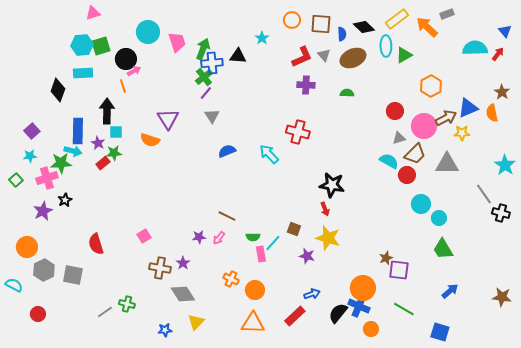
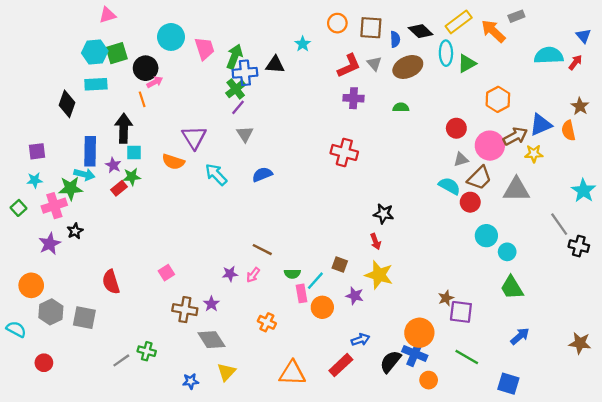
purple square: (32, 131) -> (37, 151), turned 35
cyan arrow: (269, 154) -> (216, 174), moved
black star: (332, 185) -> (384, 214), size x0.7
orange circle: (255, 290) -> (322, 307), moved

